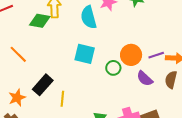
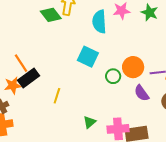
green diamond: (40, 21) -> (51, 15), turned 30
orange line: (18, 54) -> (21, 63), moved
black rectangle: (43, 85) -> (29, 78), moved

